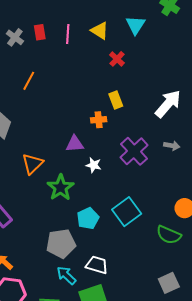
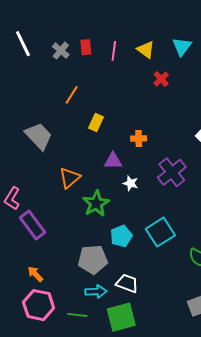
yellow rectangle: (116, 100) -> (96, 122), moved, turned 42
cyan arrow: (66, 275) -> (96, 292), turned 130

